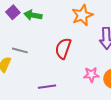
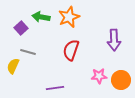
purple square: (13, 12) -> (21, 28), moved
orange star: (82, 15) -> (69, 17), moved

